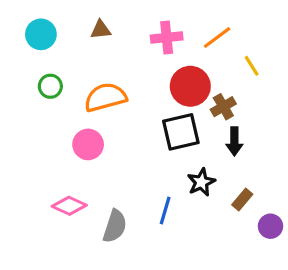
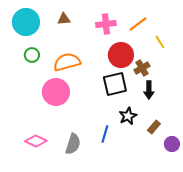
cyan circle: (41, 34) -> (26, 22), size x1.4
pink circle: (88, 144) -> (56, 92), size x1.4
pink diamond: (69, 206) -> (36, 141), moved

